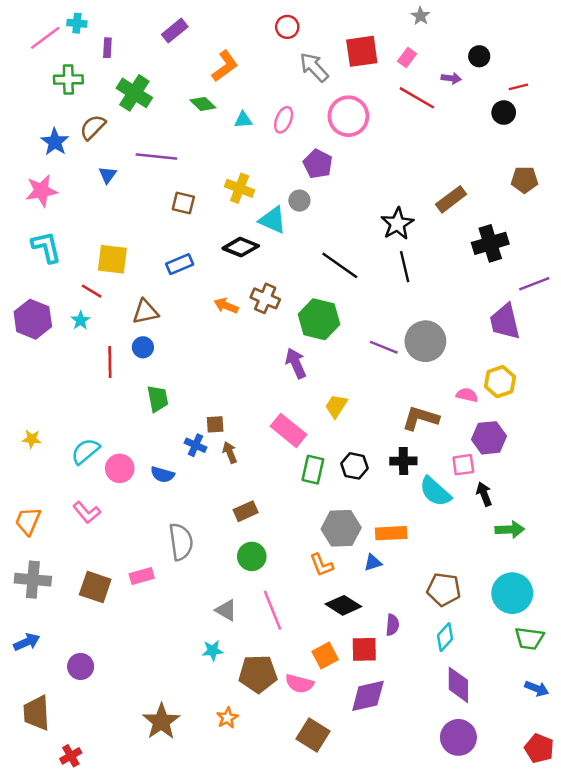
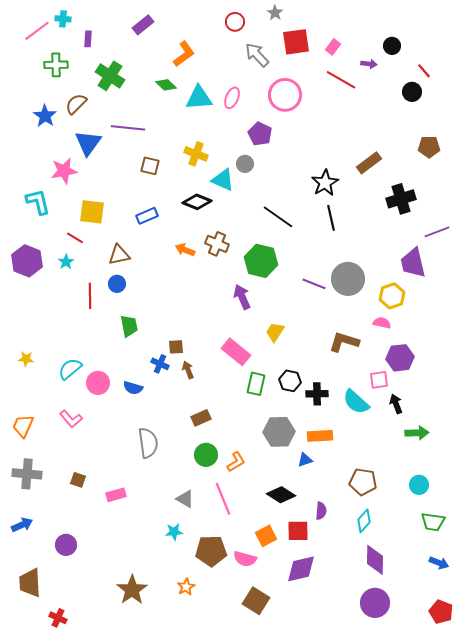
gray star: (421, 16) -> (275, 13), moved
red line: (518, 87) -> (424, 71), turned 63
cyan triangle: (243, 120) -> (199, 98), size x1.8
blue triangle: (107, 175) -> (88, 143), size x1.8
pink star: (41, 191) -> (64, 171), moved
yellow hexagon: (500, 382) -> (392, 296), moved
black cross: (403, 461) -> (317, 394), moved
orange L-shape: (321, 565) -> (236, 462), moved, turned -100
pink rectangle: (142, 576) -> (116, 495), moved
brown square: (95, 587) -> (78, 480), size x0.6
cyan circle: (512, 593) -> (419, 485), size x0.6
red cross: (71, 756) -> (58, 618), turned -36

